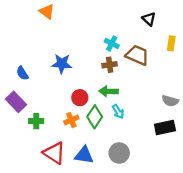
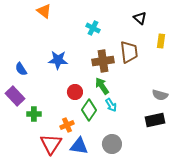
cyan cross: (112, 43) -> (93, 28), moved
brown trapezoid: (137, 55) -> (129, 52), turned 60
brown cross: (110, 65) -> (103, 61), size x1.5
green arrow: (109, 91) -> (102, 86), turned 54
orange cross: (71, 120) -> (67, 125), moved
red triangle: (54, 153) -> (51, 144), turned 30

